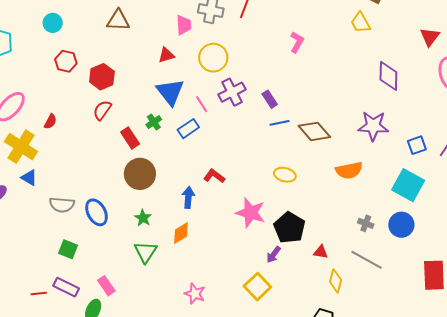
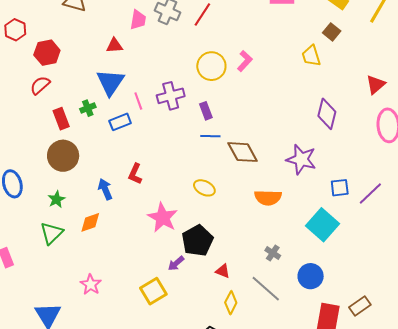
yellow circle: (213, 58) -> (211, 66), moved
red L-shape: (214, 176) -> (135, 174), turned -115
blue arrow: (188, 197) -> (105, 189), turned -40
blue circle: (401, 225) -> (311, 276), moved

